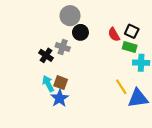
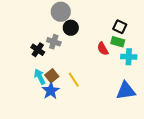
red semicircle: (114, 34) -> (103, 49), moved
brown square: (61, 83) -> (52, 76), turned 32
yellow line: (121, 87) -> (74, 80), moved

